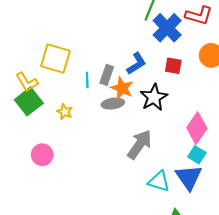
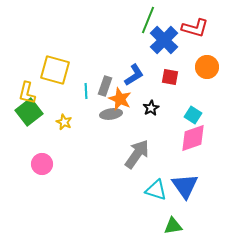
yellow L-shape: (27, 82) -> (27, 93), turned 45
black star: (154, 97) -> (151, 108), size x0.6
pink diamond: (197, 128) -> (193, 138), turned 36
cyan square: (197, 155) -> (193, 115), moved

